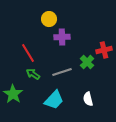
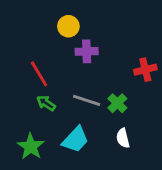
green cross: (87, 62) -> (117, 103), moved
gray line: (62, 72) -> (87, 100), turned 36
green star: (13, 94) -> (31, 147), moved

